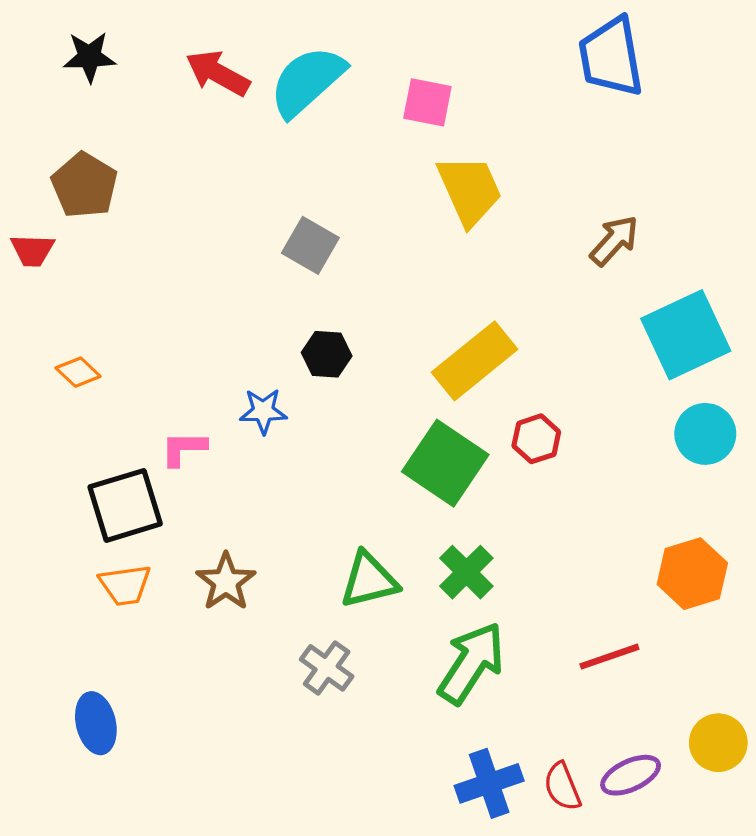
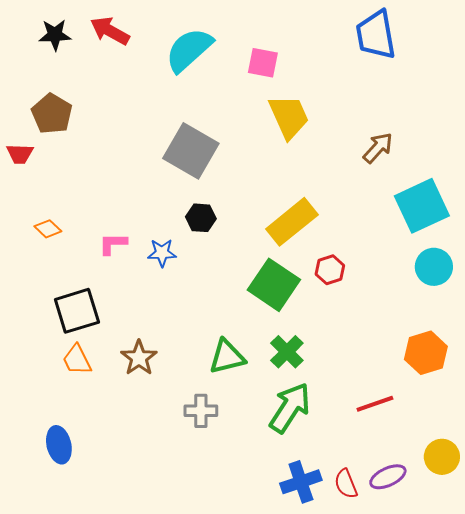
red arrow: (218, 73) -> (110, 31), moved
gray square: (310, 245) -> (191, 151), size x1.6
pink L-shape: (184, 449) -> (113, 244), moved
orange trapezoid: (125, 585) -> (77, 360), turned 72
gray cross: (327, 668) -> (201, 411), turned -36

